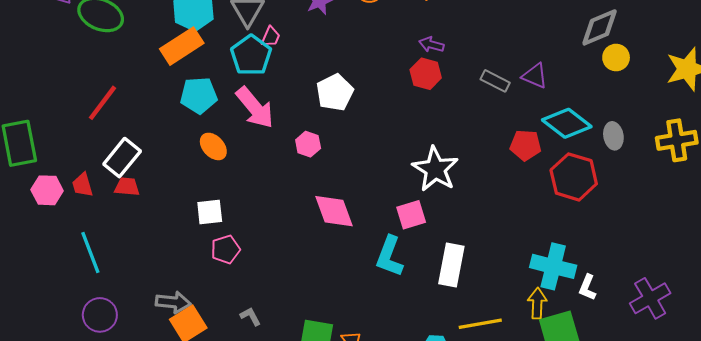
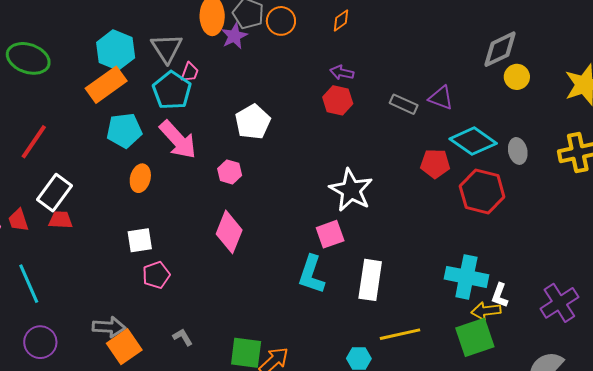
orange ellipse: (213, 146) -> (140, 178), turned 60
pink diamond: (334, 211) -> (229, 232), moved, turned 45
yellow arrow: (537, 303) -> (486, 311), moved, turned -96

